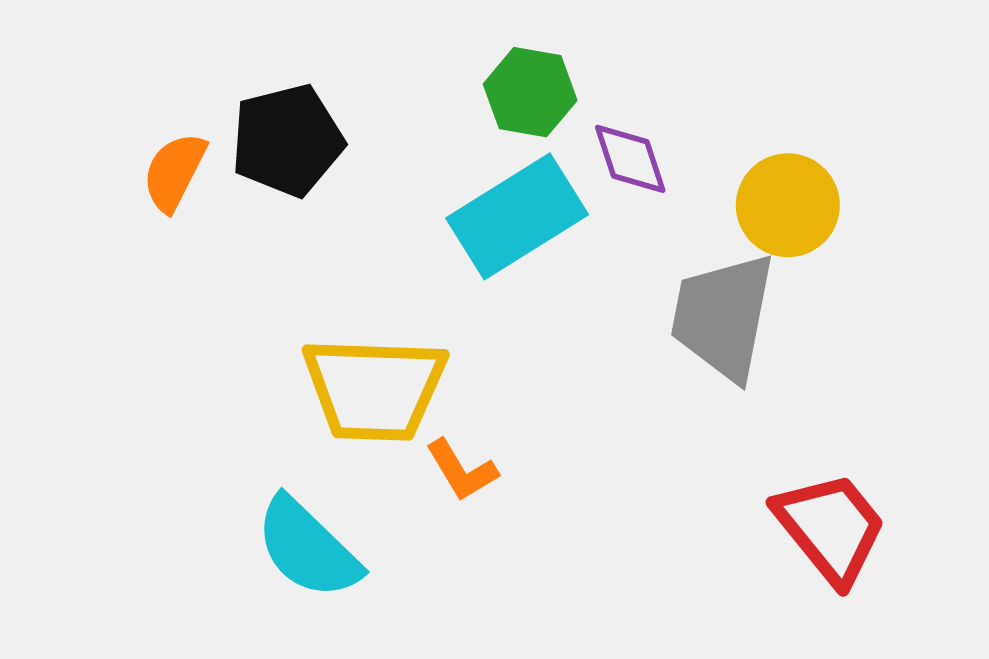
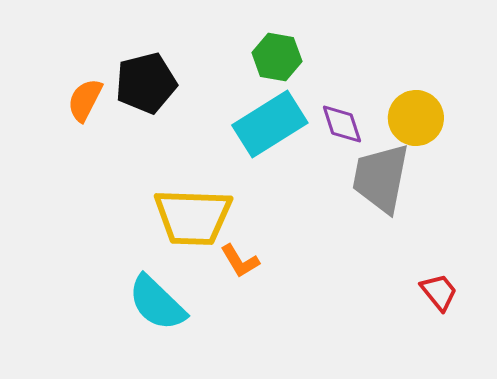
purple diamond: (630, 159) -> (342, 124), moved
red trapezoid: (830, 528) -> (439, 292), size x0.6

